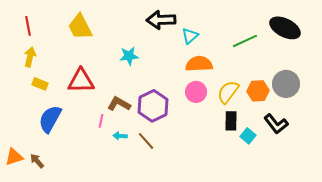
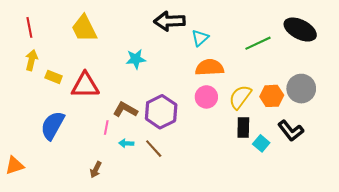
yellow rectangle: (40, 84) -> (54, 77), moved
brown arrow: (37, 161) -> (96, 170), moved, turned -112

